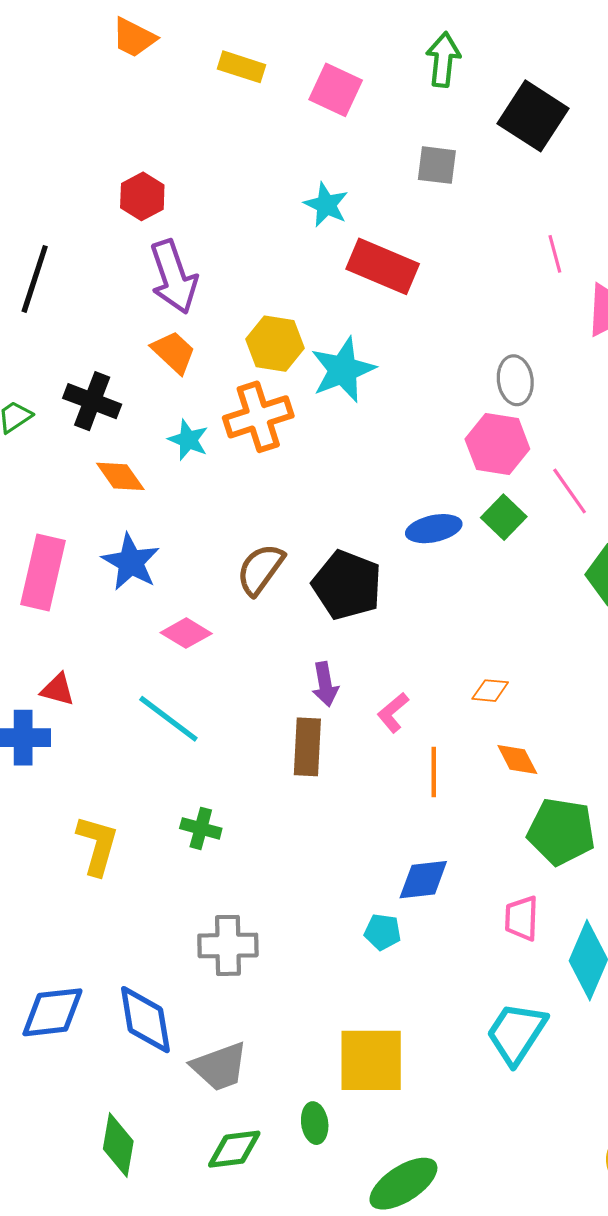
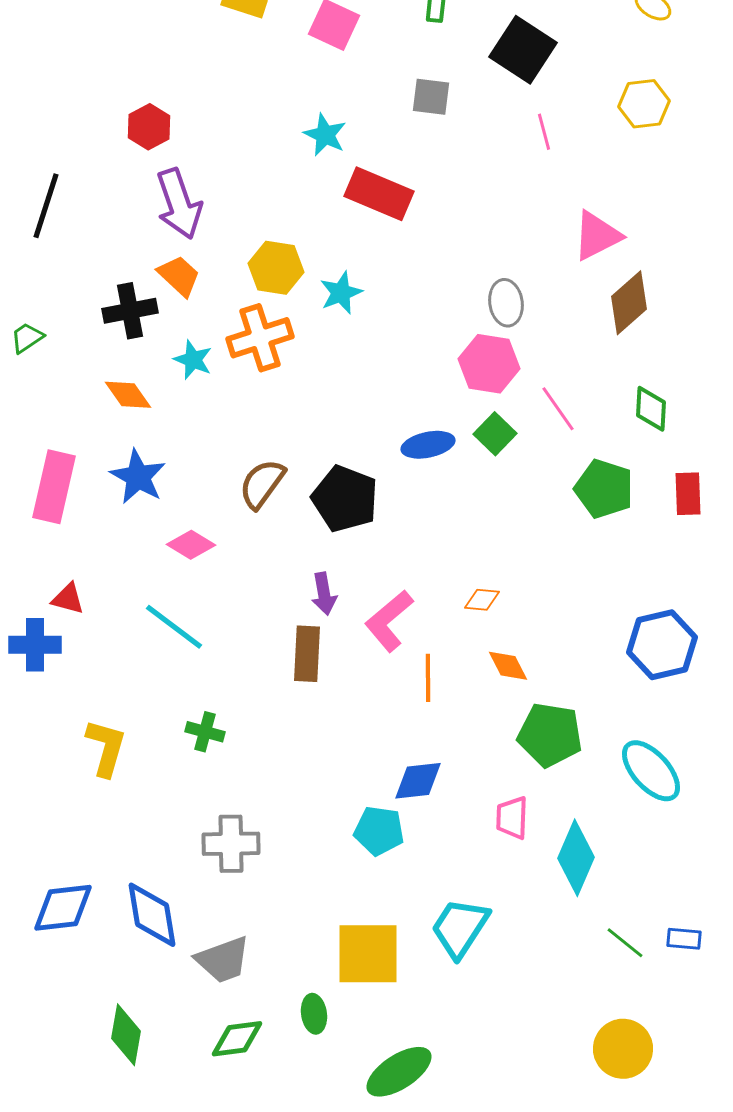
pink line: (555, 254) -> (544, 132), moved
cyan star: (343, 370) -> (341, 293), size x0.7
black cross: (92, 401) -> (130, 311), moved, turned -32
pink L-shape: (393, 712) -> (389, 621), size x1.6
cyan pentagon: (383, 932) -> (379, 831), size x1.4
cyan trapezoid: (516, 1033) -> (460, 928), moved

